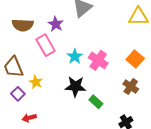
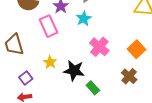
cyan star: (75, 56) -> (84, 18), moved
yellow star: (36, 82) -> (50, 62), moved
purple square: (18, 94) -> (26, 78), moved

